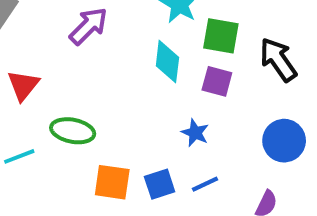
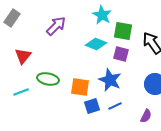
cyan diamond: (167, 62) -> (96, 44), turned -75
blue star: (195, 133) -> (110, 80), size x1.6
orange square: (112, 182) -> (80, 87), moved

